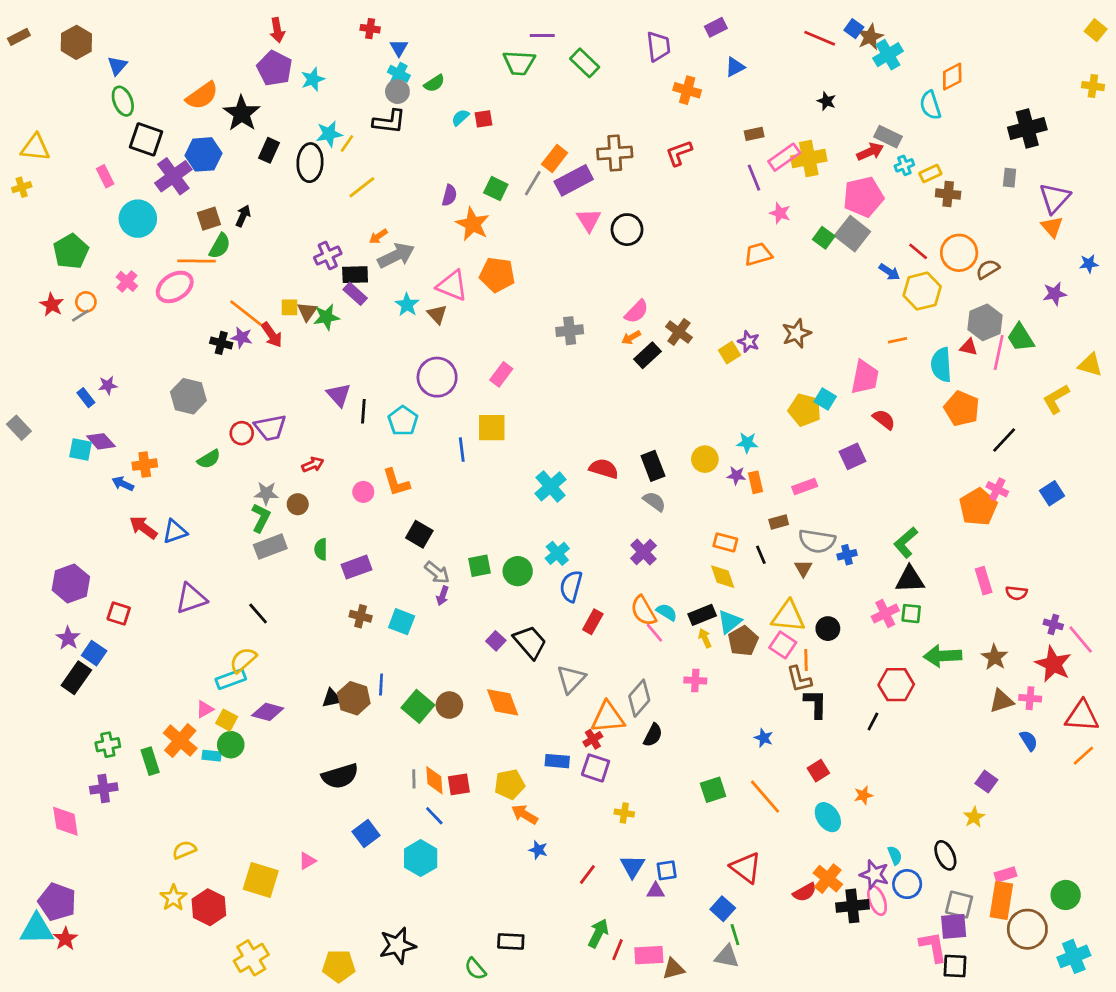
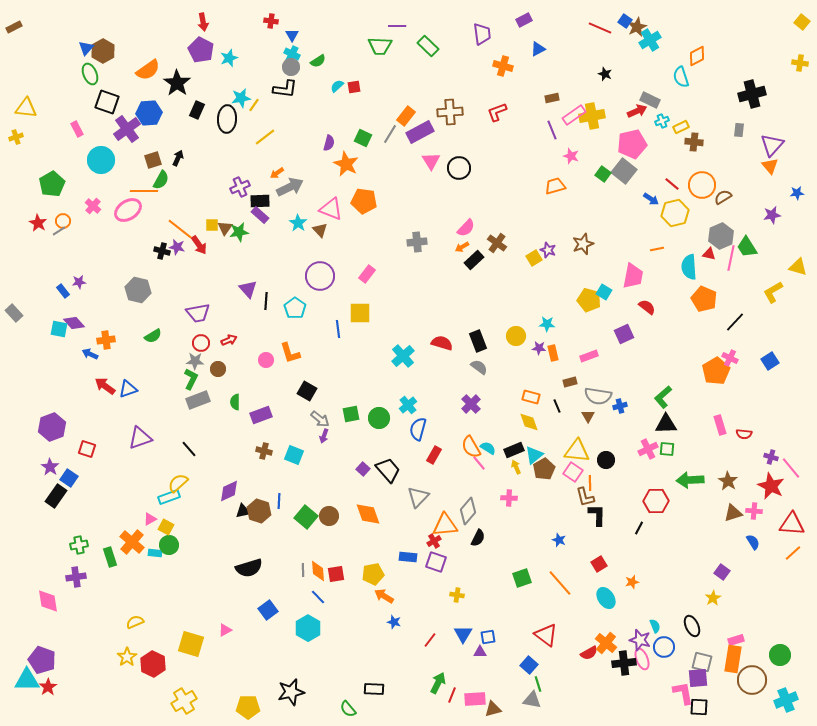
brown hexagon: (76, 42) -> (103, 51), moved
red circle: (242, 433) -> (201, 343), moved
purple diamond: (268, 712) -> (229, 491), moved, turned -40

